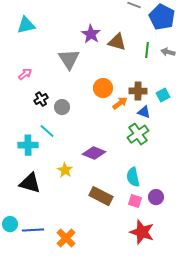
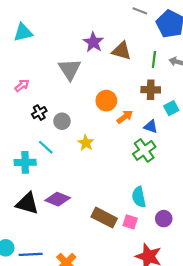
brown cross: (138, 91) -> (151, 90), moved
purple diamond: (94, 153) -> (58, 199), moved
yellow star: (65, 170) -> (86, 143), moved
pink square: (135, 201) -> (130, 222), moved

